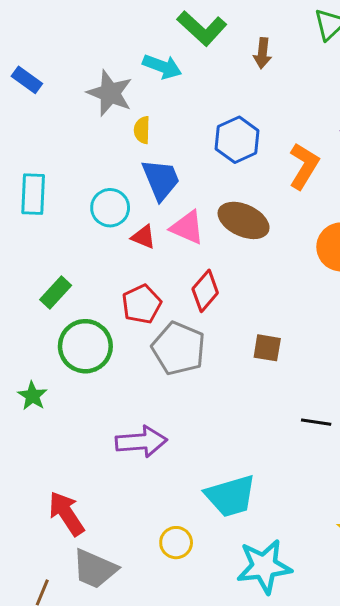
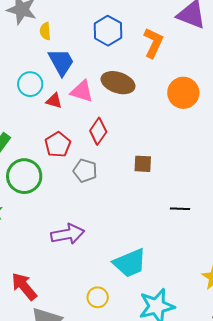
gray pentagon: (179, 348) -> (85, 171), size x0.7

